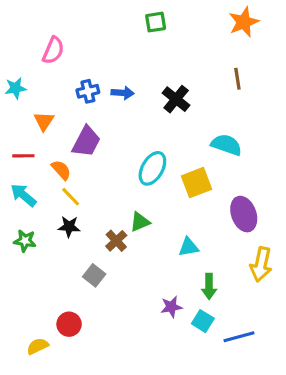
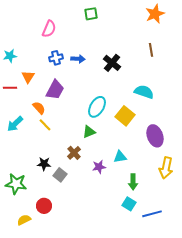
green square: (156, 22) -> (91, 14), moved
pink semicircle: (53, 50) -> (49, 29), moved
red line: (23, 156) -> (10, 88), moved
yellow square: (197, 183) -> (125, 116), turned -30
cyan arrow: (23, 195) -> (15, 124), turned -84
green triangle: (140, 222) -> (89, 132), moved
black star: (69, 227) -> (44, 164), moved
green star: (25, 241) -> (16, 184), moved, size x1.5
purple star: (171, 307) -> (99, 167), moved

